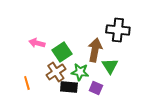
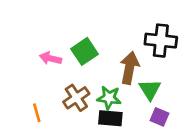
green square: (62, 52) -> (84, 51), moved
black rectangle: (69, 87) -> (110, 118), moved
purple square: (96, 88) -> (159, 117), moved

